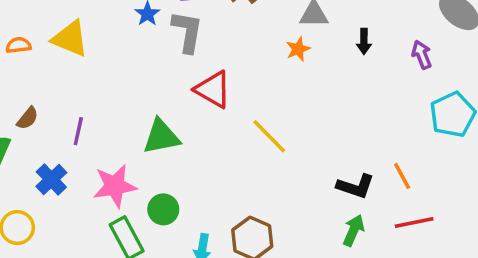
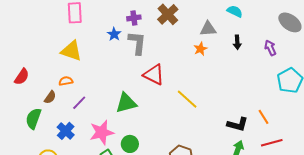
orange semicircle: (18, 45) -> (66, 81), moved
purple line: (78, 131) -> (79, 103), turned 35

